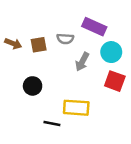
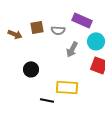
brown square: (39, 45) -> (37, 27), moved

